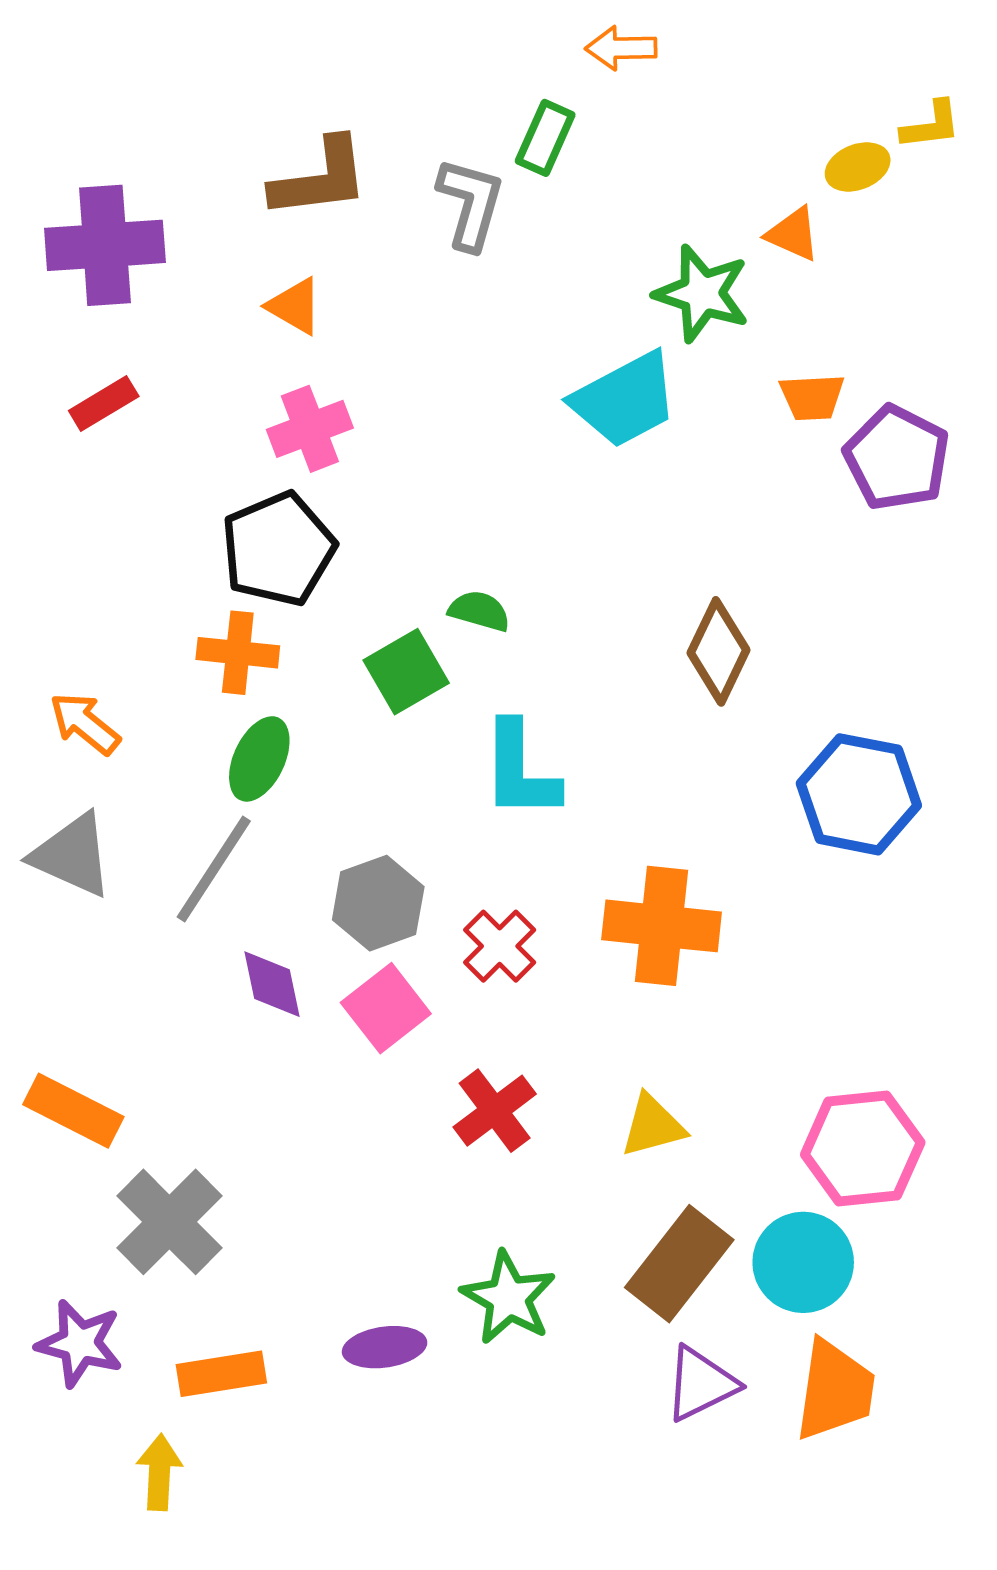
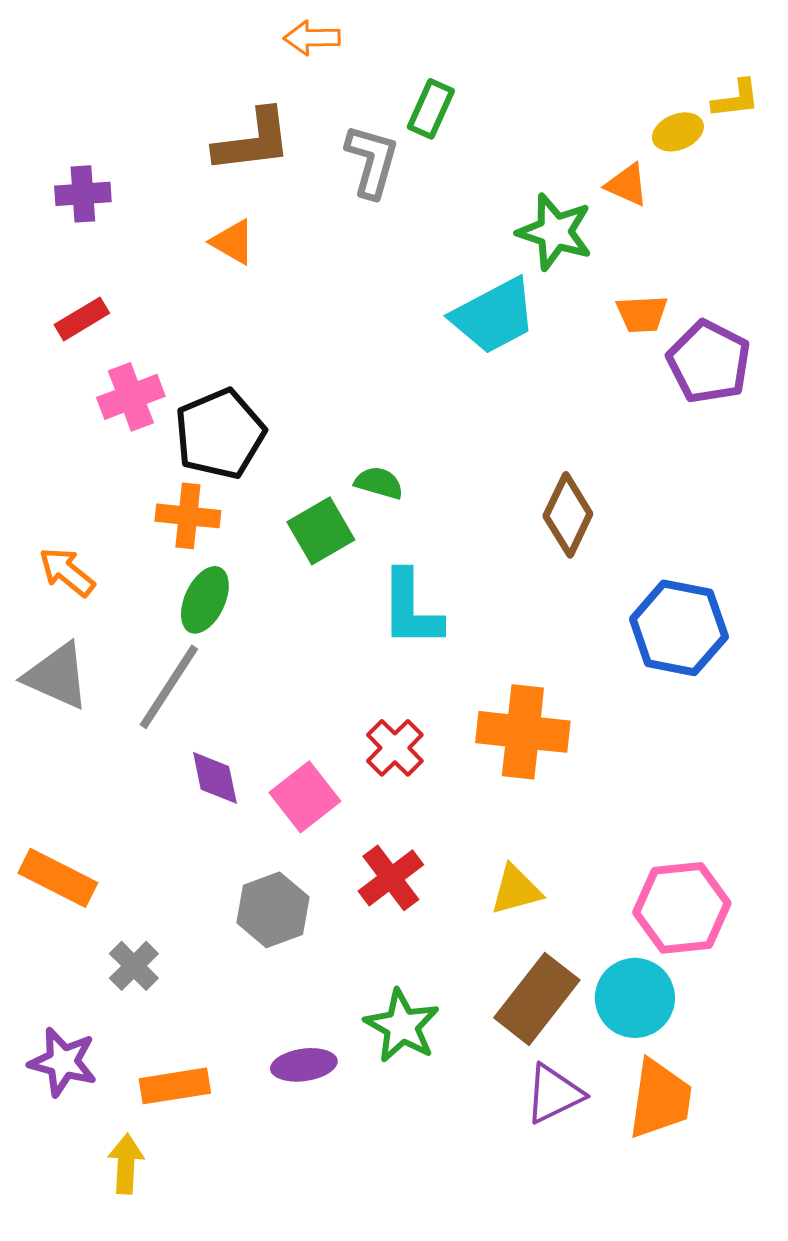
orange arrow: (621, 48) -> (312, 38), moved
purple cross: (105, 245) -> (83, 194), size x0.6
pink cross: (310, 429) -> (131, 397), moved
gray hexagon: (378, 903) -> (273, 910), moved
gray cross: (169, 1222) -> (134, 966), size x0.6

